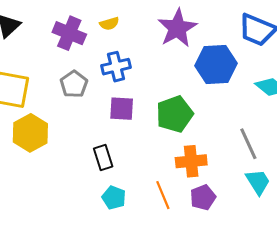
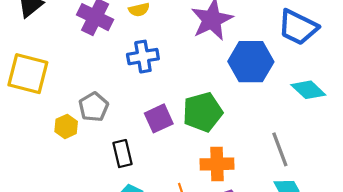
gray pentagon: (74, 84) -> (94, 107), moved
purple square: (122, 109) -> (159, 118), moved, turned -32
yellow hexagon: (30, 133) -> (66, 126), moved, size x0.6

